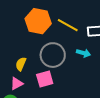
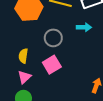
gray circle: (53, 55) -> (53, 38), size x0.7

